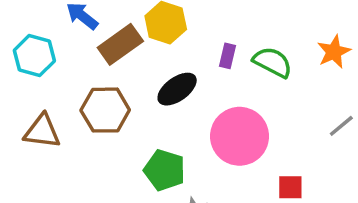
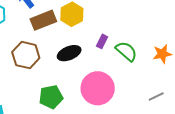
green pentagon: (165, 170) -> (51, 97), turned 30

